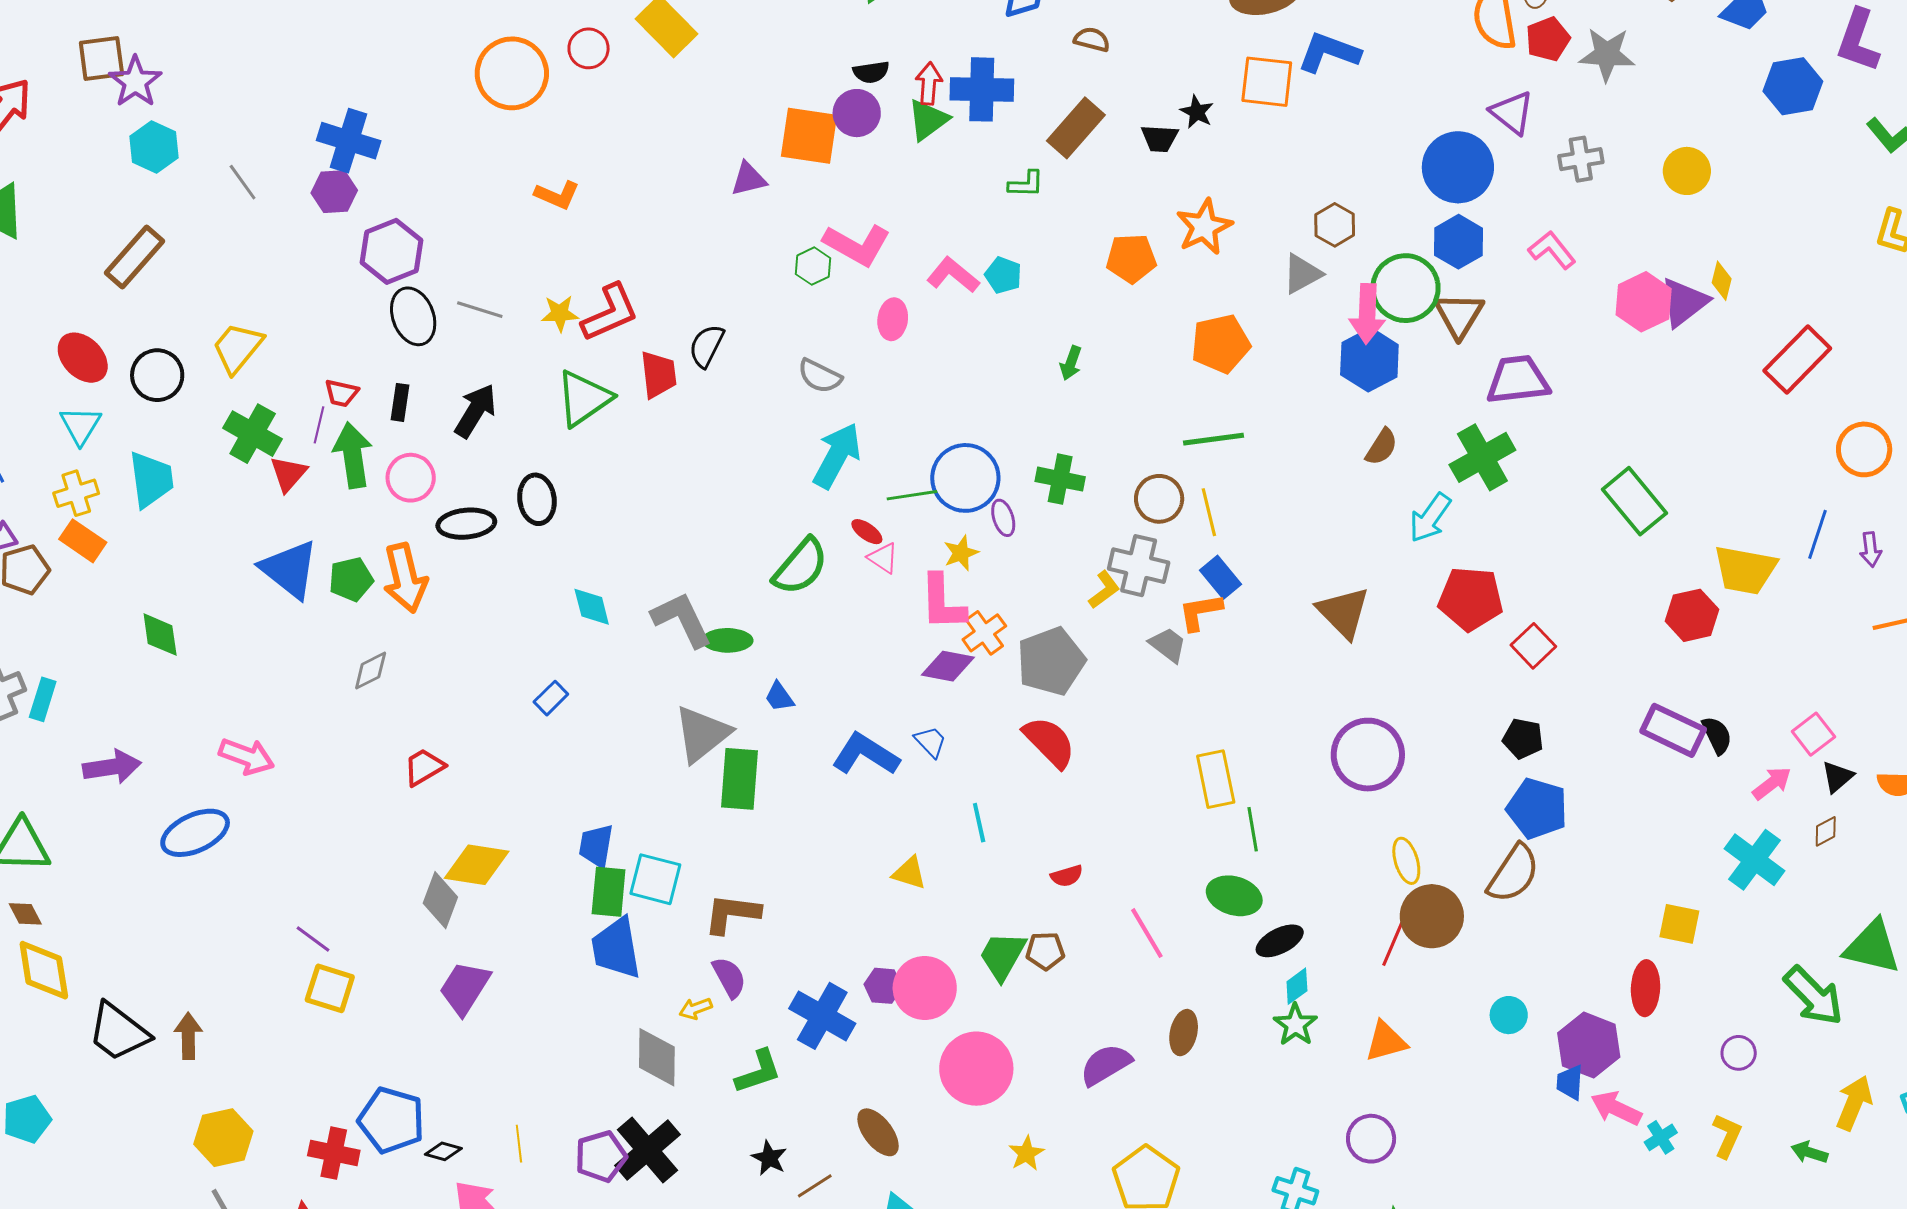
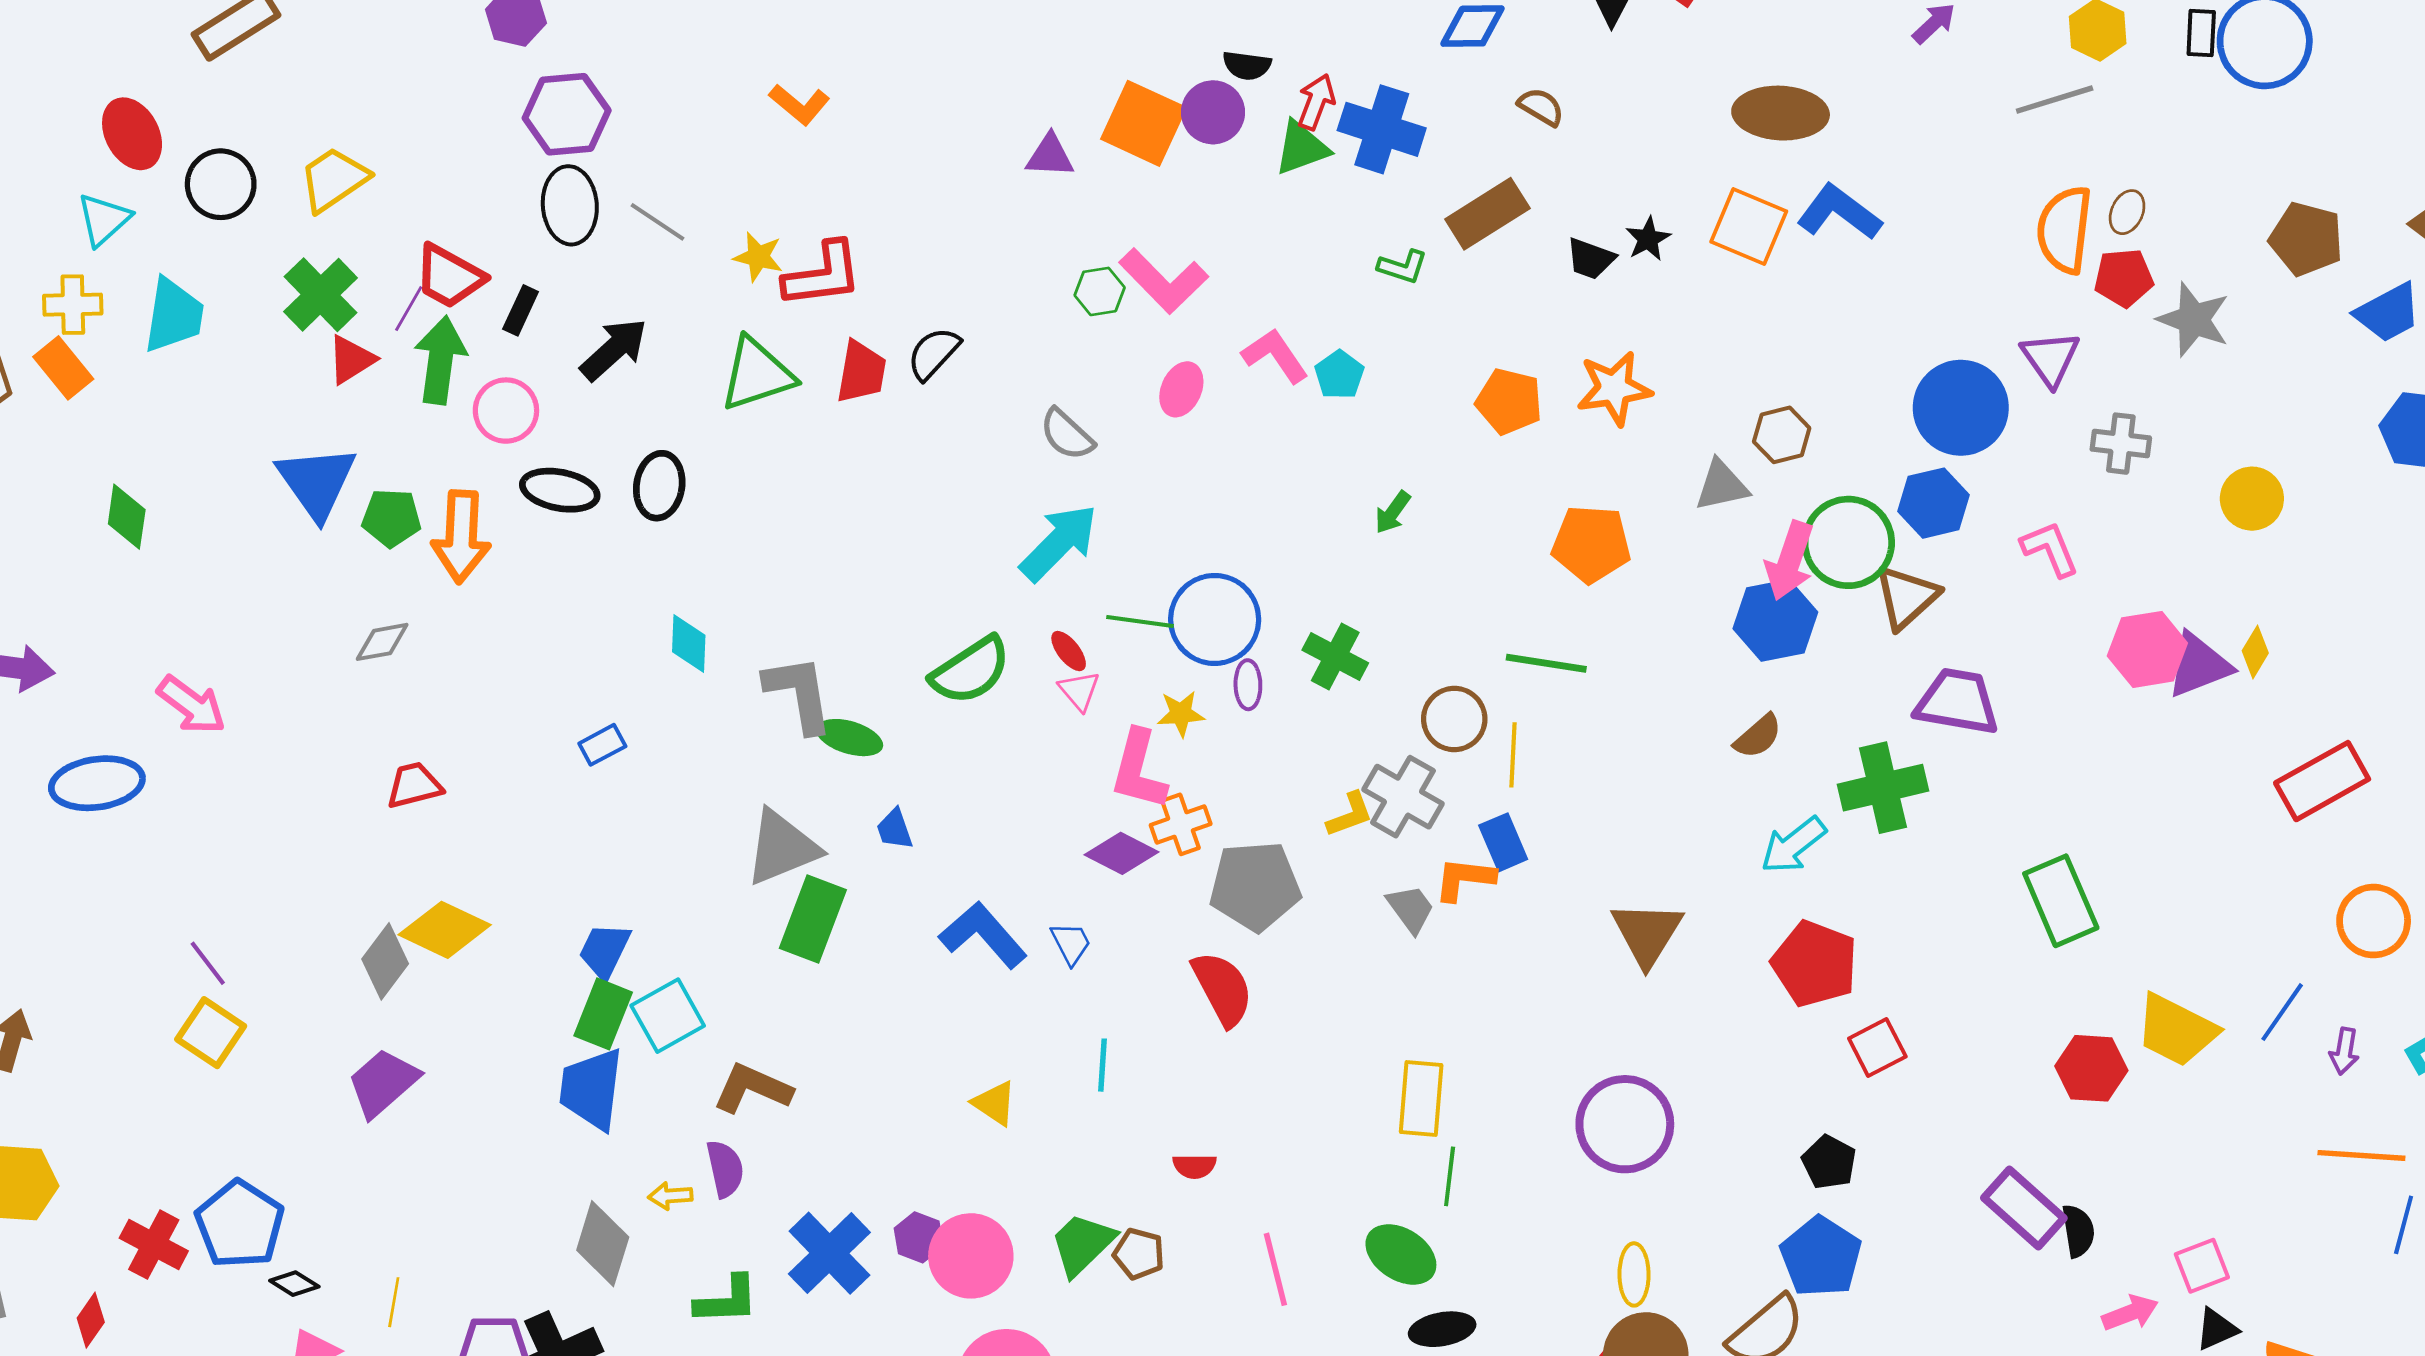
red trapezoid: (341, 393) -> (449, 276), size x1.6
cyan square: (655, 879) -> (668, 1016), turned 30

